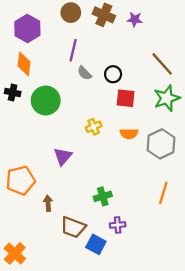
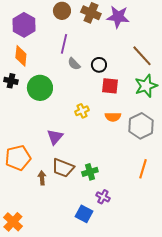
purple star: (135, 19) -> (118, 17), size x1.6
purple cross: (118, 225) -> (103, 197), turned 32
brown trapezoid: (73, 227) -> (63, 168), moved

